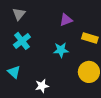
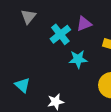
cyan cross: (22, 41) -> (60, 34), moved

